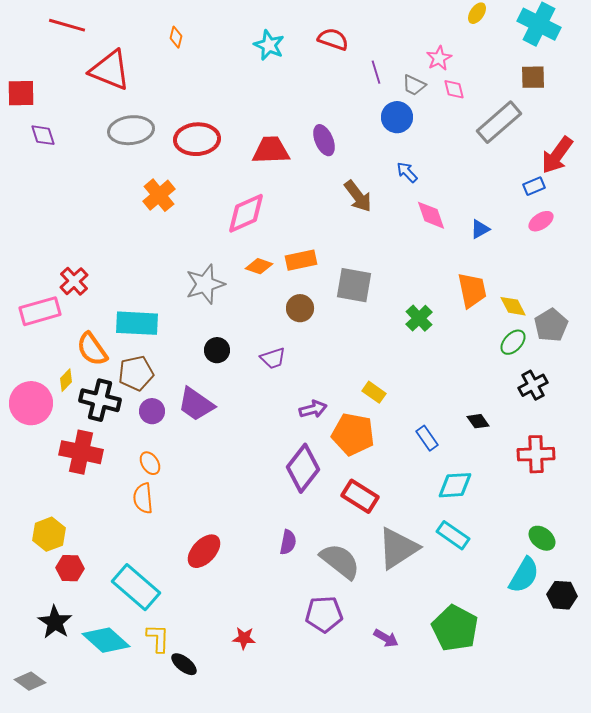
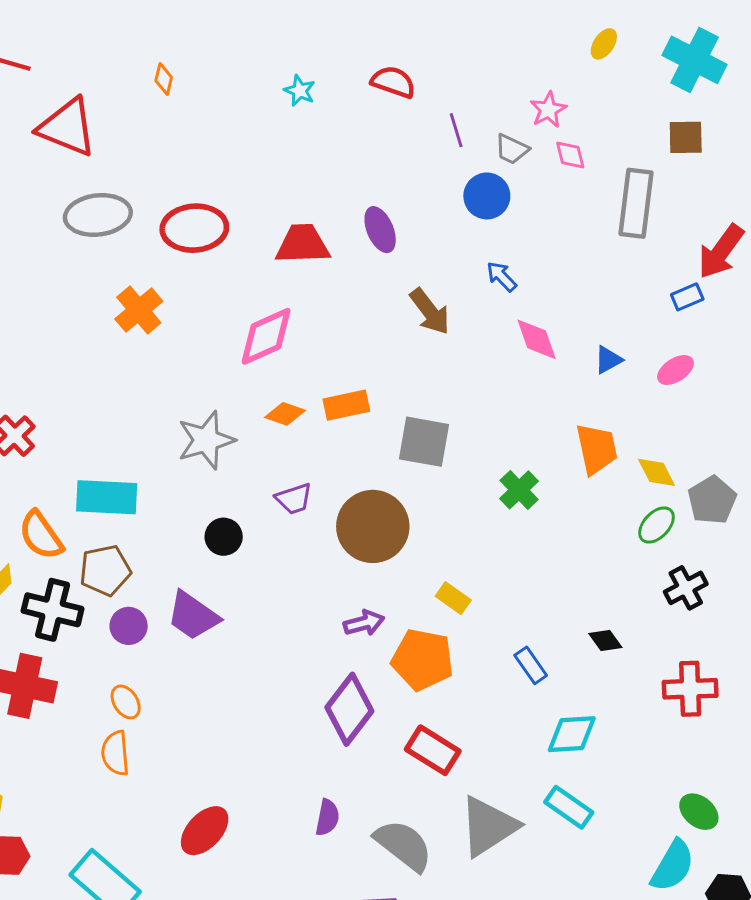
cyan star: (269, 45) -> (300, 91), size x0.7
gray rectangle: (499, 122) -> (636, 203), turned -42
pink ellipse: (541, 221) -> (675, 370), moved
brown circle: (300, 308) -> (373, 526), moved, size x1.8
purple trapezoid: (273, 358) -> (294, 499), moved

